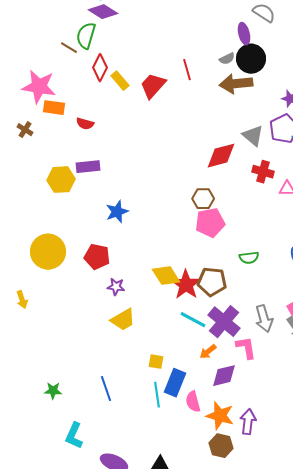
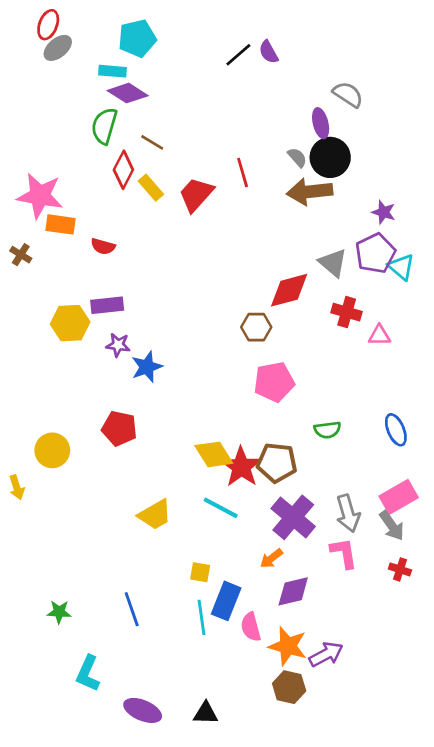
brown line: (69, 48) -> (152, 142), moved
gray semicircle: (227, 59) -> (297, 157), turned -105
brown hexagon: (203, 199) -> (256, 327), moved
yellow circle: (48, 252) -> (52, 450), moved, size x0.7
purple star: (116, 287) -> (118, 345), moved
cyan line: (193, 320) -> (221, 508), moved
pink L-shape: (246, 348) -> (344, 553), moved
purple arrow: (248, 422) -> (326, 654), turned 55

